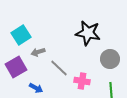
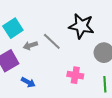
gray line: (59, 68) -> (52, 41), moved

